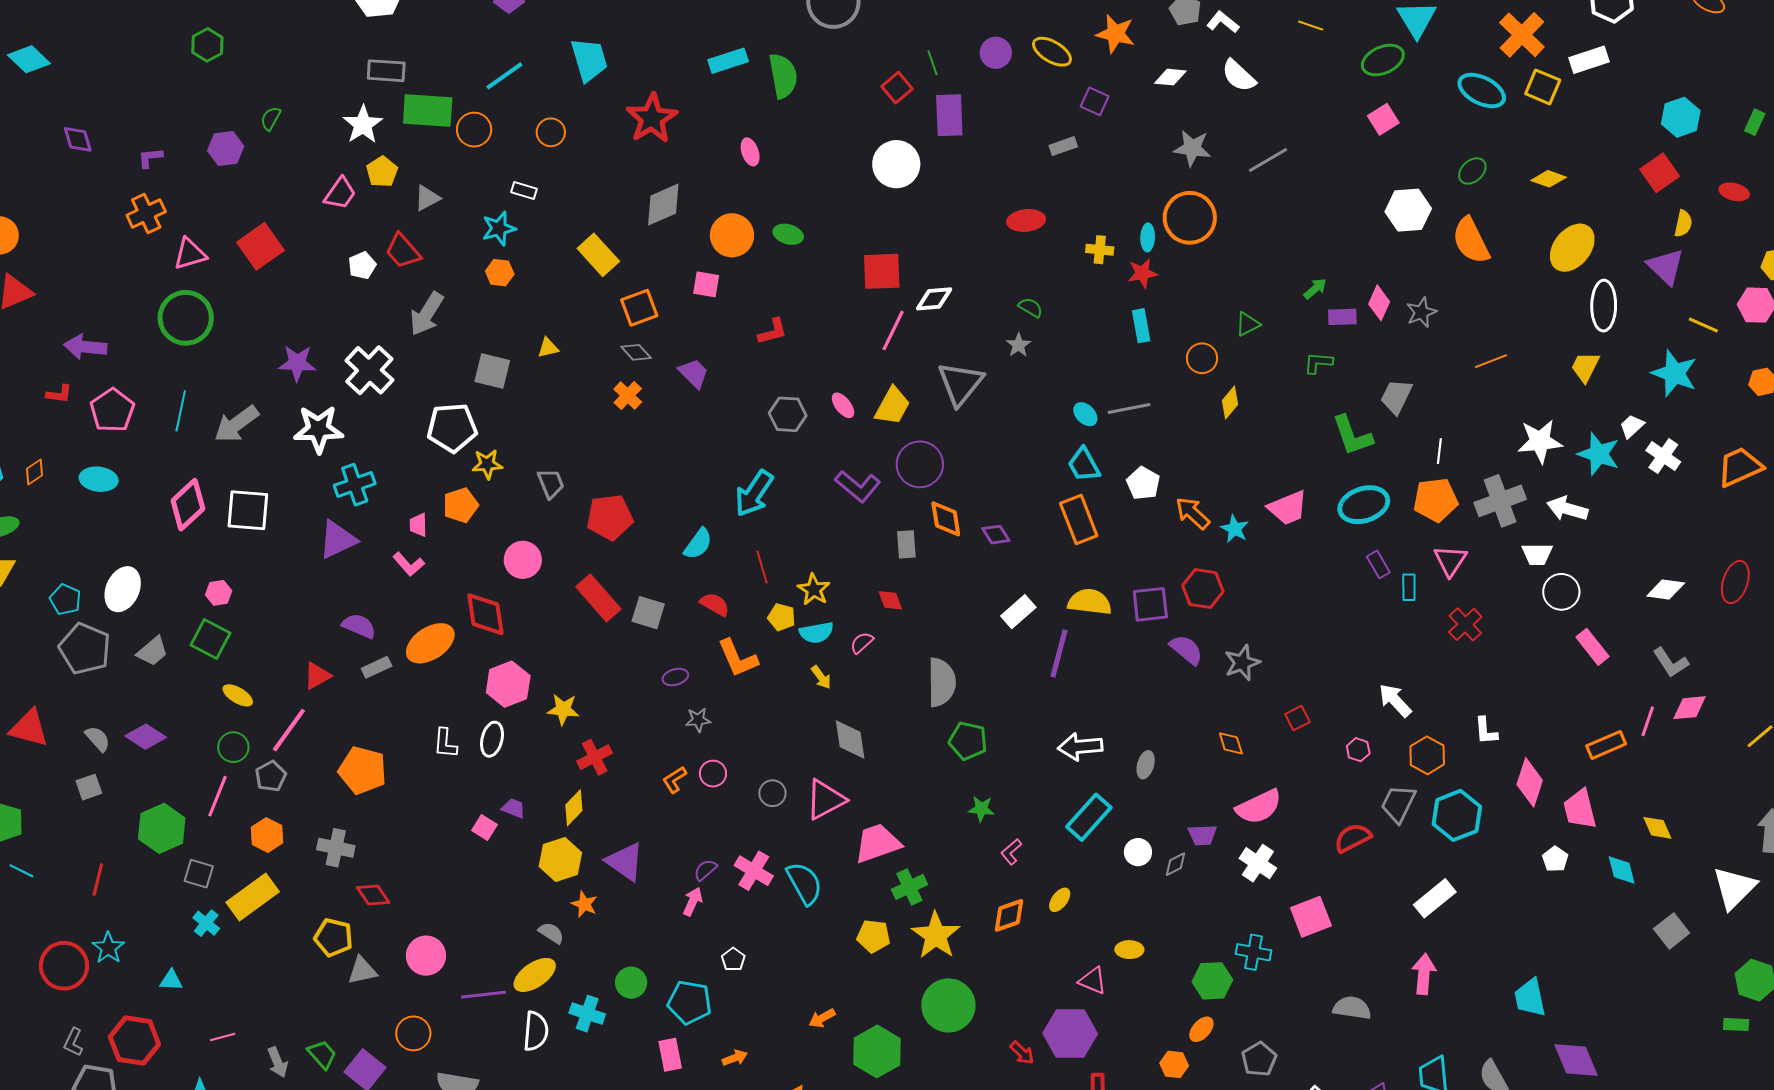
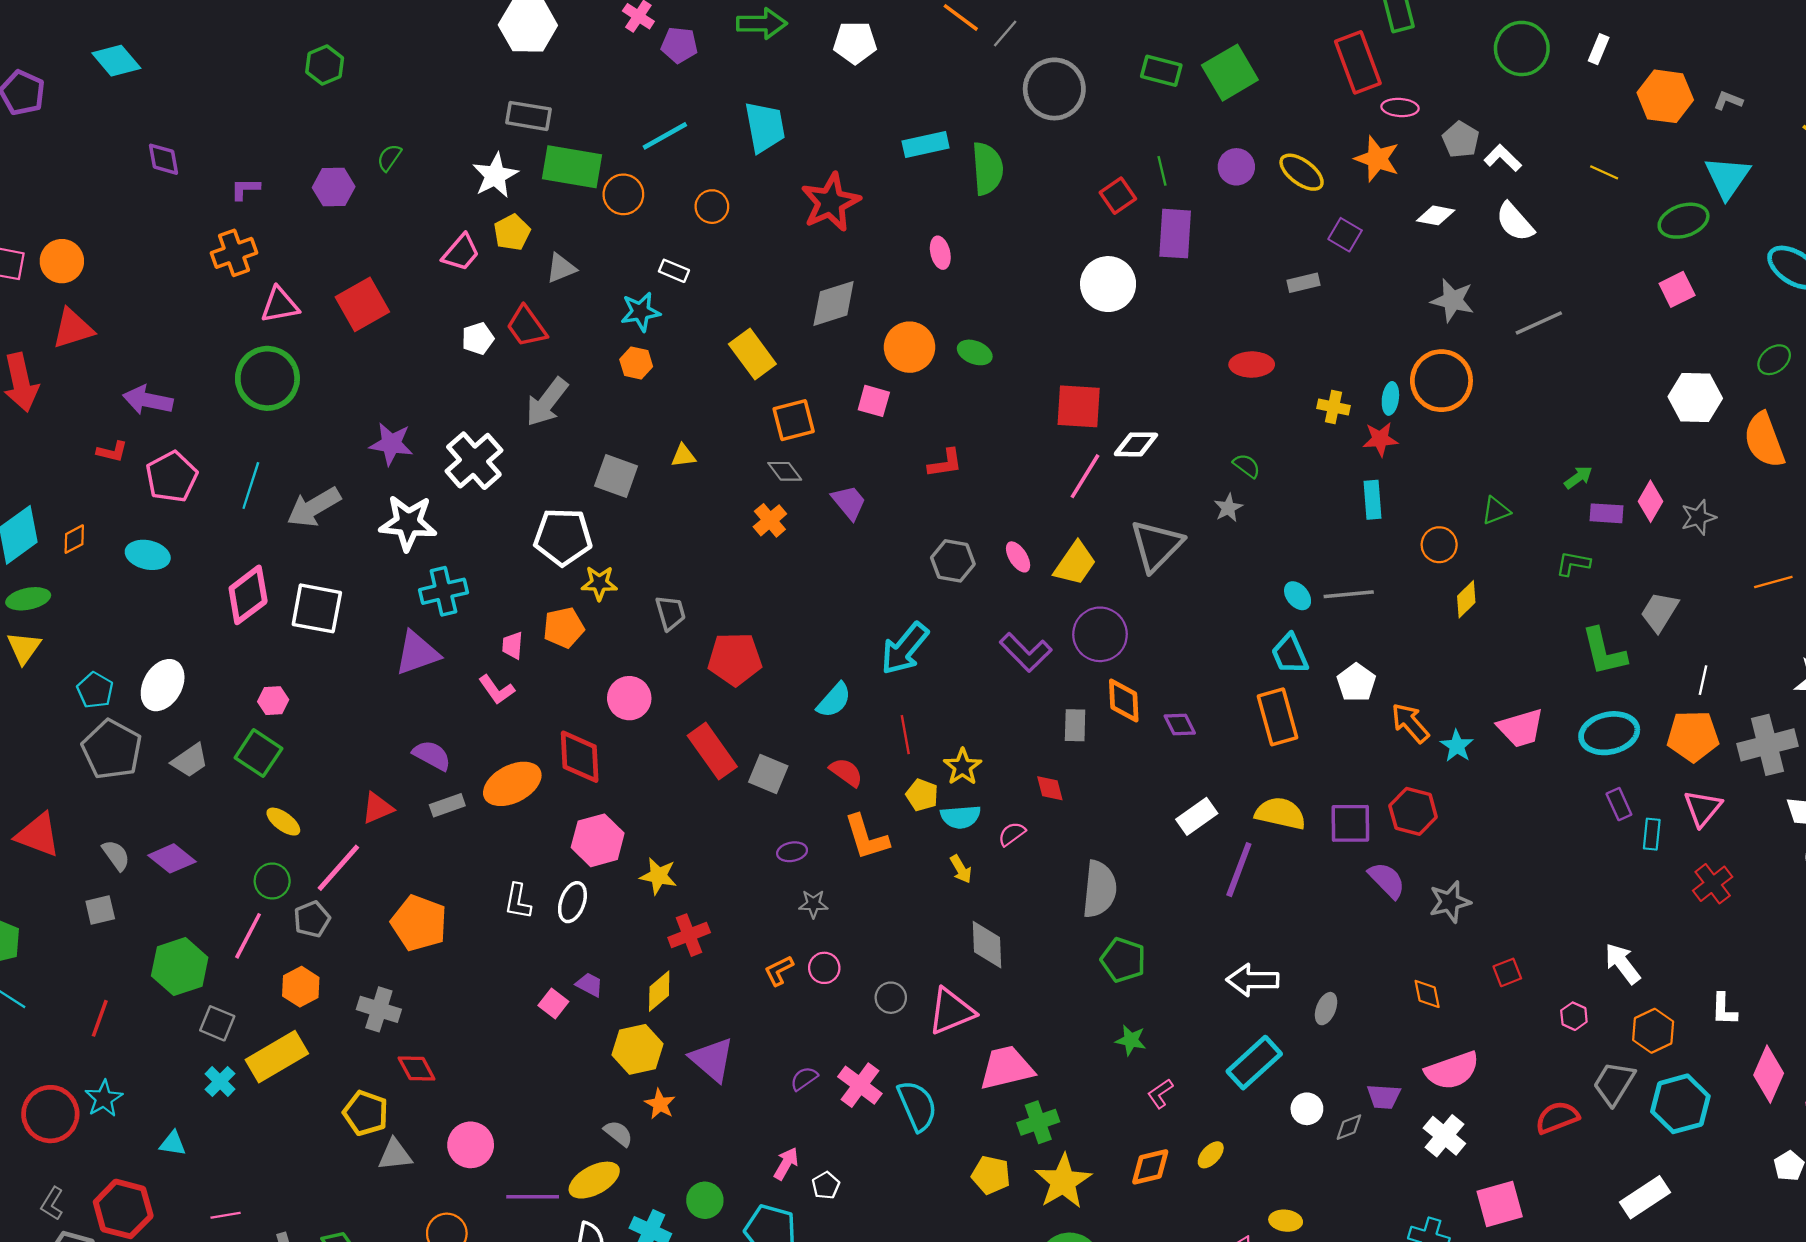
pink arrow: (693, 901) -> (786, 1164), moved

